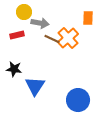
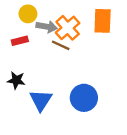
orange rectangle: (88, 18) -> (103, 21), size x1.5
orange cross: (68, 38) -> (68, 28), moved
blue circle: (78, 100) -> (84, 98), moved

